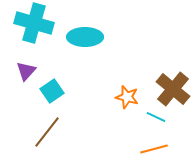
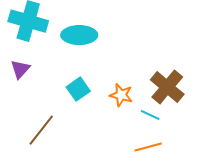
cyan square: (52, 91) -> (78, 89), moved

